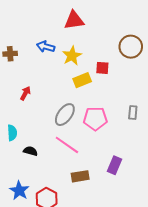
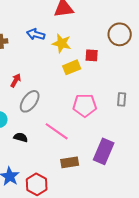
yellow star: (72, 56) -> (62, 43), turned -30
gray ellipse: (65, 115) -> (30, 101), moved
purple rectangle: (115, 165) -> (104, 151), size x1.4

